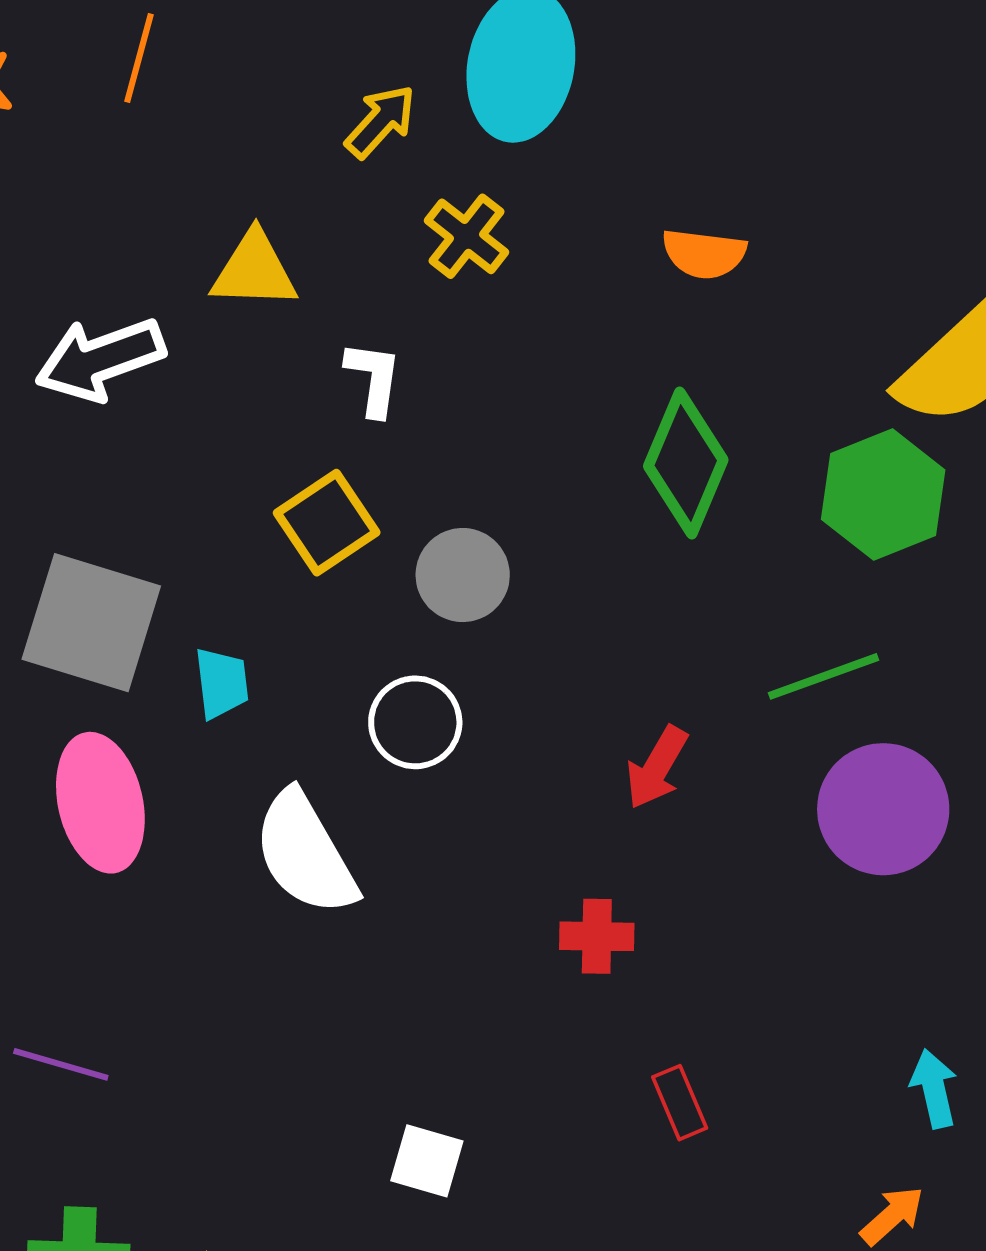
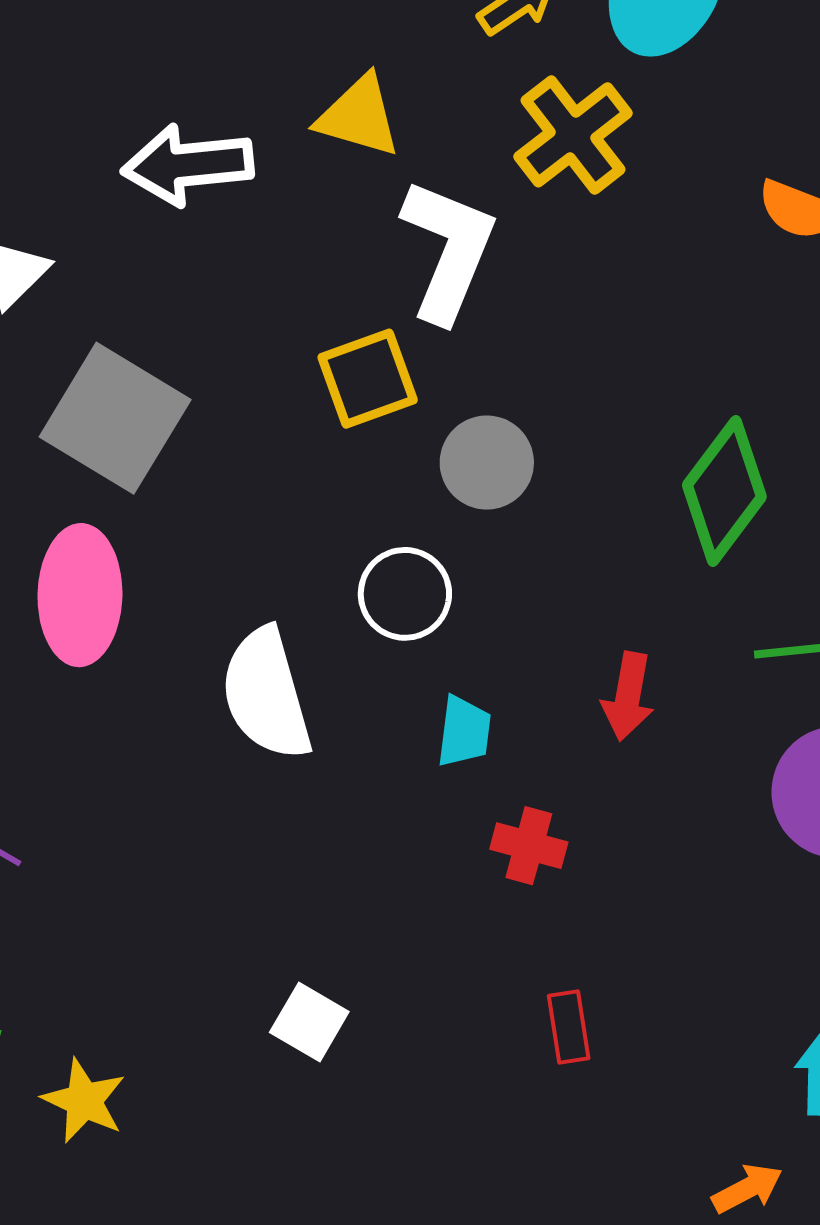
yellow cross: (466, 236) -> (573, 135), size x1.4
white L-shape: (374, 378) -> (448, 250), size x1.8
green diamond: (686, 463) -> (724, 491), moved
cyan trapezoid: (222, 683) -> (464, 732), moved
red arrow: (657, 768) -> (628, 696), turned -34

